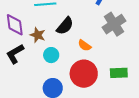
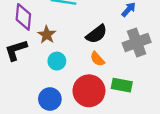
black semicircle: (65, 26) -> (96, 34), moved
green rectangle: (119, 73) -> (122, 85), moved

